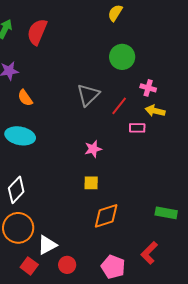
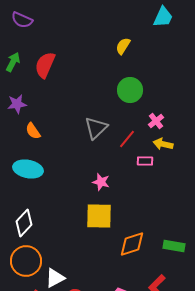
pink cross: (148, 88) -> (156, 121), turned 35
pink star: (93, 149) -> (101, 182), turned 30
yellow square: (91, 183) -> (99, 216), size x1.8
orange diamond: (106, 216) -> (132, 244), moved

